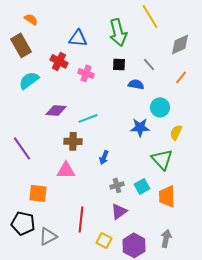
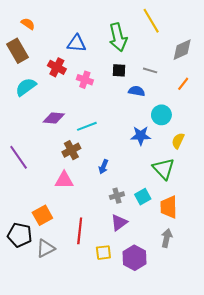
gray line: (149, 64) -> (150, 70), turned -32
brown cross: (73, 141) -> (71, 150), turned -30
orange square: (38, 193) -> (42, 215), moved, turned -36
gray arrow: (166, 238) -> (167, 238), moved
yellow square: (104, 240) -> (103, 253), turned -35

